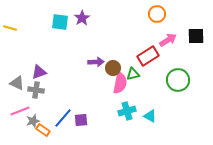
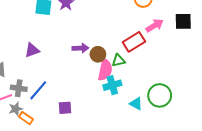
purple triangle: (39, 72) -> (32, 50), moved
green circle: (178, 80) -> (160, 95), moved
gray cross: (36, 90) -> (19, 88), moved
cyan cross: (127, 111) -> (112, 85), moved
blue line: (63, 118) -> (38, 90), moved

